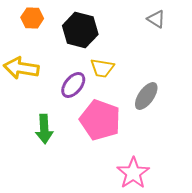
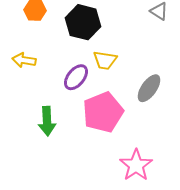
yellow arrow: (21, 68) -> (24, 60), size x0.7
pink pentagon: (100, 120) -> (103, 112), turned 30

